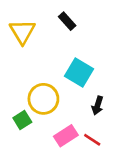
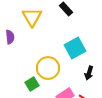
cyan square: (79, 73) -> (75, 48), turned 30

